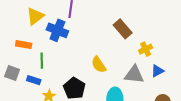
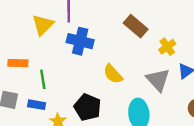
yellow triangle: (35, 16) -> (43, 25), moved
blue cross: (57, 30) -> (80, 41), moved
gray triangle: (134, 75) -> (158, 80), turned 50

